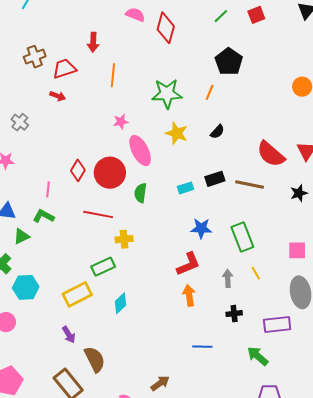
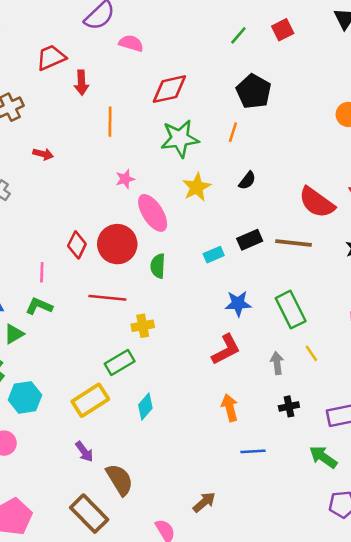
red diamond: (166, 28) -> (169, 89), moved, turned 68
red trapezoid: (64, 69) -> (51, 57), moved
yellow star: (177, 133) -> (197, 187), turned 30
orange arrow: (189, 295) -> (230, 408), moved

